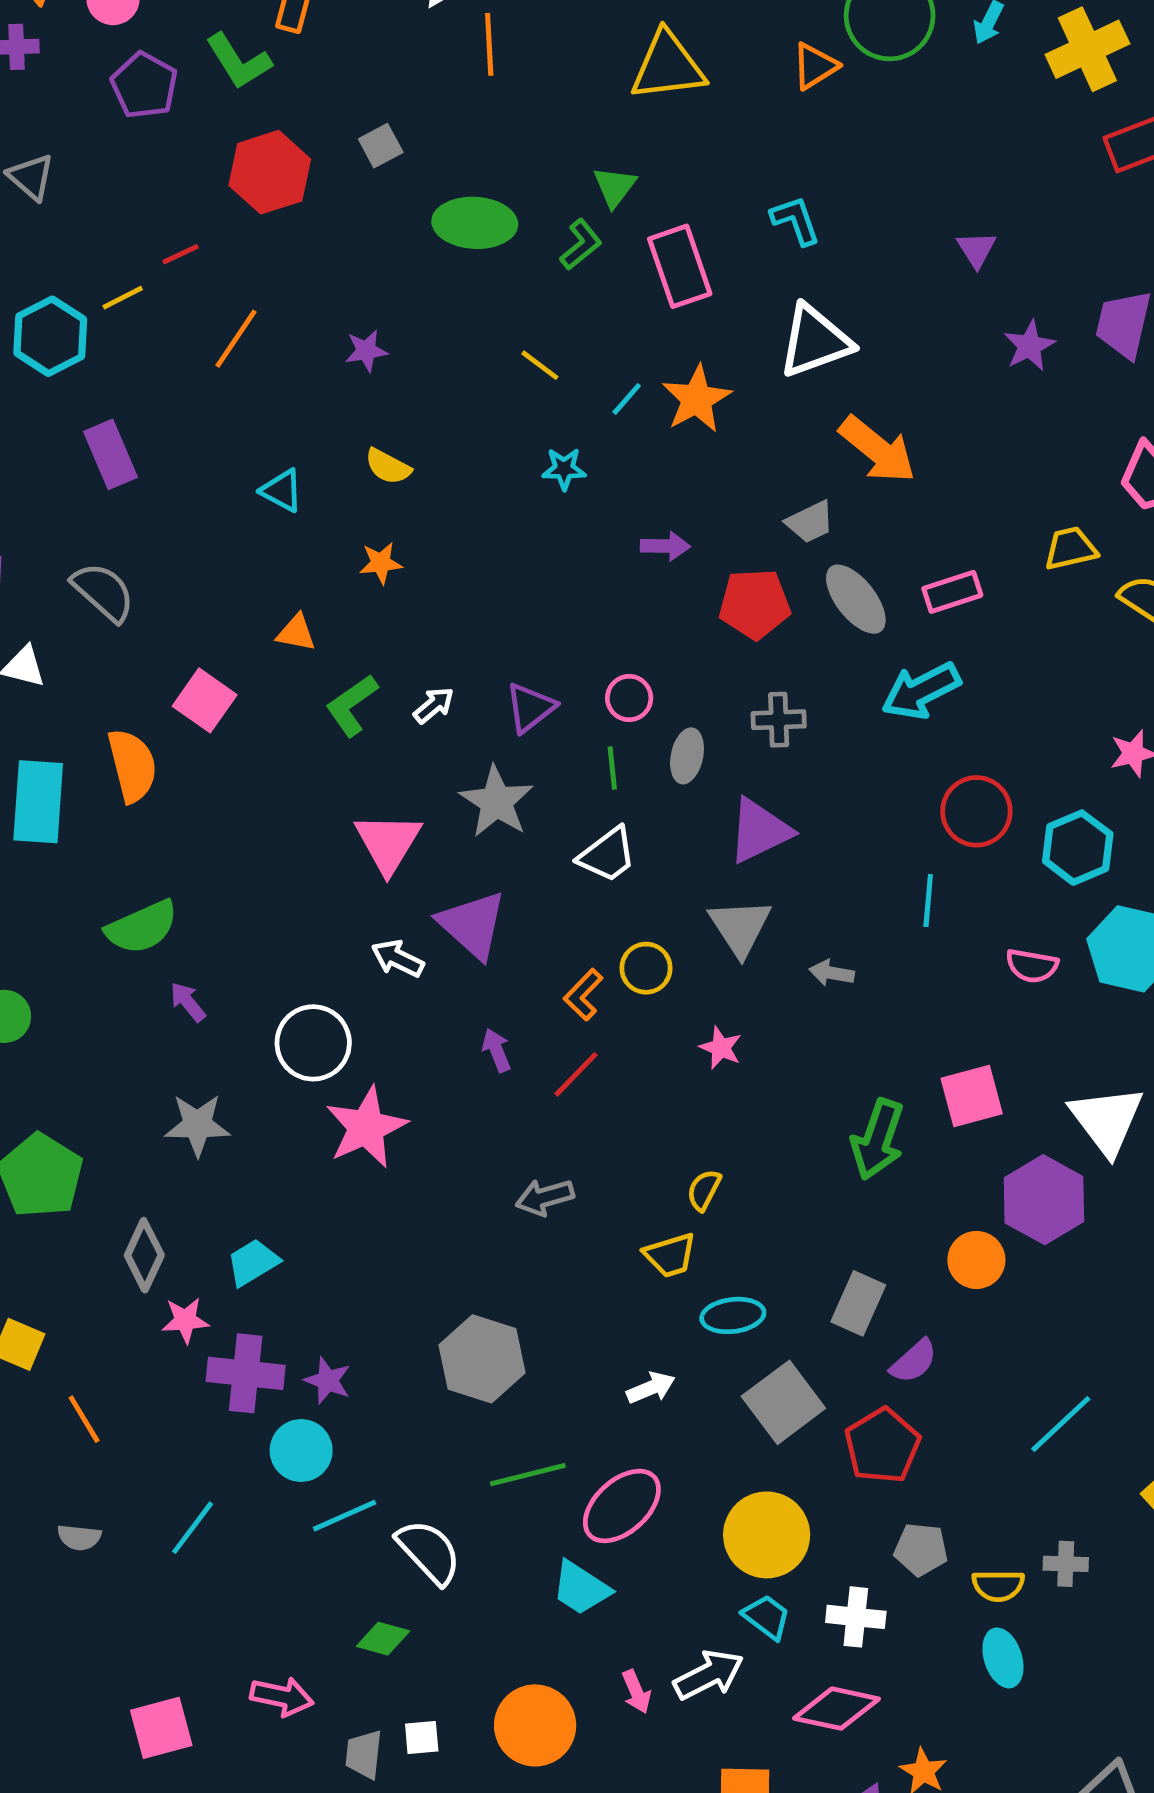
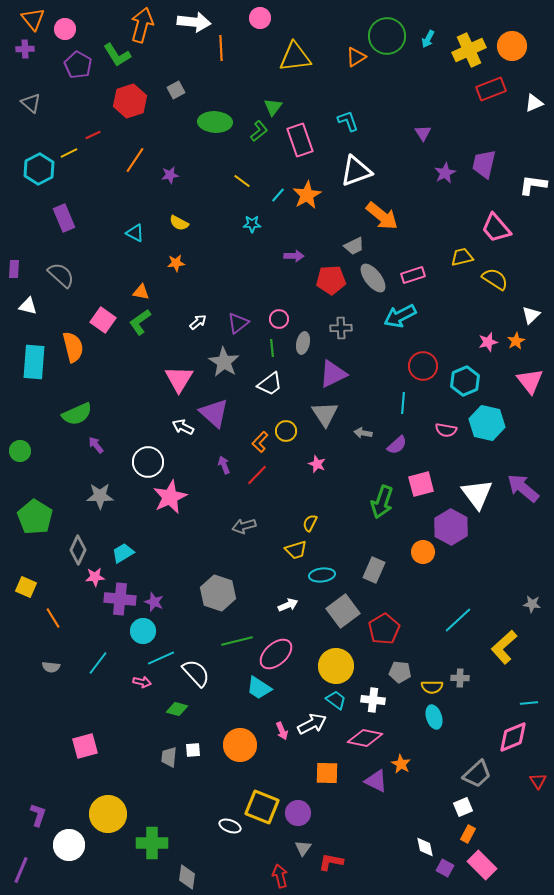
orange line: (236, 339) -> (135, 160), moved
green L-shape: (352, 705) -> (140, 322), moved
purple semicircle: (914, 1361) -> (397, 445), moved
pink arrow: (282, 1697) -> (142, 682), moved, size x0.7

